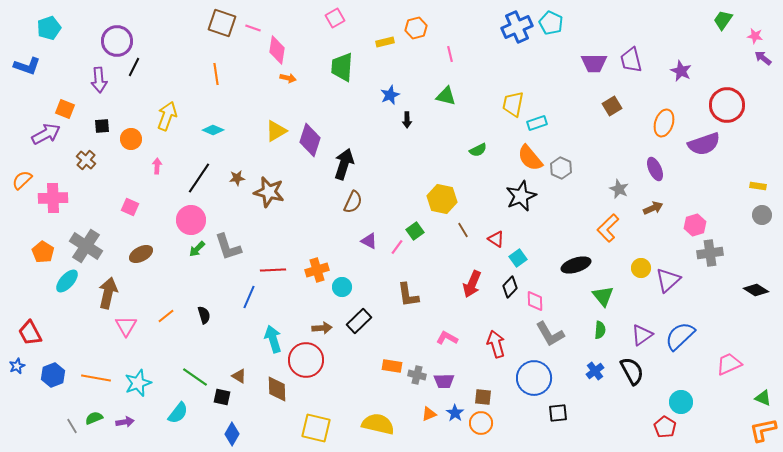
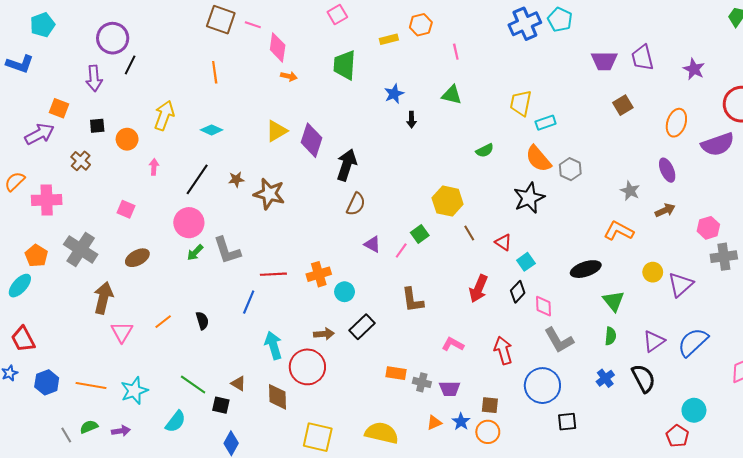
orange L-shape: (608, 228) -> (619, 231), turned 72
cyan ellipse: (67, 281) -> (20, 286), moved

